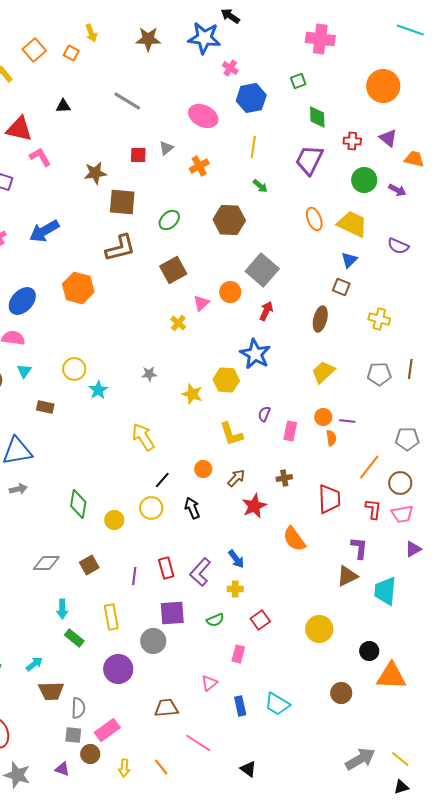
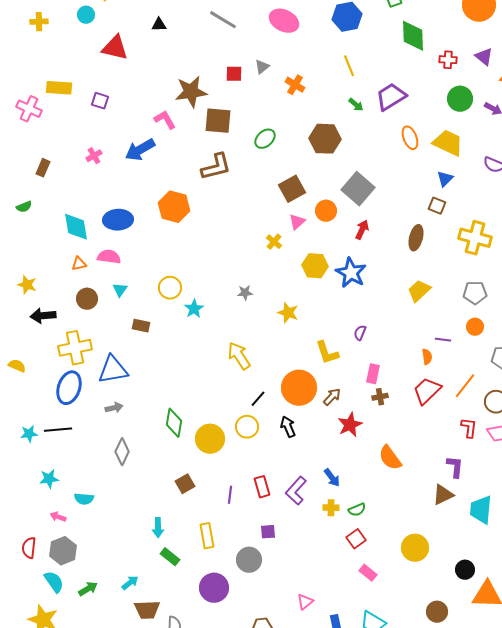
pink ellipse: (203, 116) -> (284, 21), moved
green diamond: (317, 117) -> (413, 36), size x1.4
yellow line: (253, 147) -> (349, 66), turned -30
pink L-shape: (40, 157) -> (165, 120), moved
purple trapezoid: (309, 160) -> (391, 97), moved, turned 32
orange cross: (199, 166) -> (295, 85), turned -30
brown star: (95, 173) -> (191, 92), size x1.4
brown square: (173, 270) -> (292, 189), moved
blue ellipse: (22, 301) -> (118, 220), turned 44
yellow cross: (379, 319) -> (475, 238), size x1.5
yellow hexagon: (226, 380) -> (315, 266), moved
orange circle: (323, 417) -> (475, 327), moved
pink rectangle: (290, 431) -> (373, 374), moved
orange circle: (203, 469) -> (299, 388), size x2.0
red trapezoid: (329, 499) -> (427, 391), moved, turned -132
yellow circle: (114, 520) -> (210, 439), size x1.5
gray diamond: (46, 563) -> (122, 452), moved, turned -64
purple square: (172, 613) -> (268, 532), size x0.6
green semicircle: (215, 620) -> (357, 510), moved
pink rectangle: (238, 654) -> (368, 573), moved, turned -66

